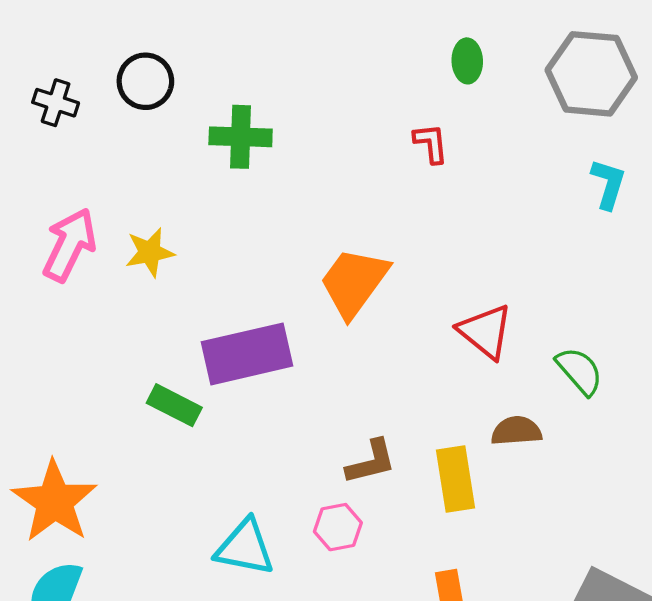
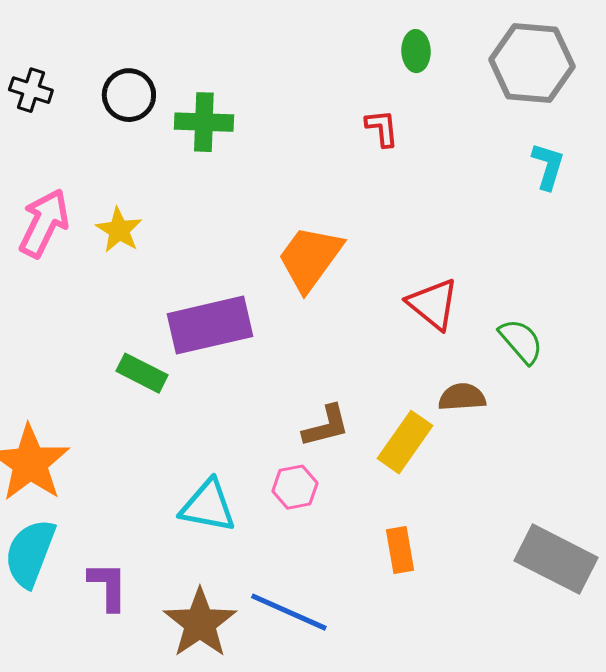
black circle: (145, 81) -> (129, 95), moved
yellow star: (150, 252) -> (119, 230), turned -30
yellow rectangle: (455, 479) -> (405, 442), turned 44

